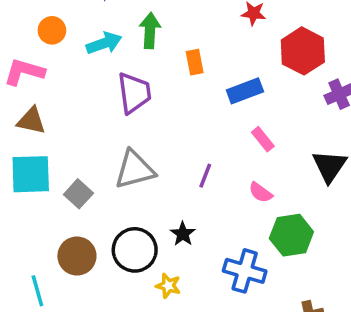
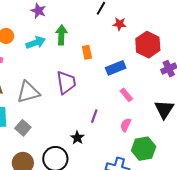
purple trapezoid: (134, 93) -> (66, 82), moved
gray triangle: (135, 170) -> (28, 92), moved
pink semicircle: (260, 192) -> (126, 125), turned 80
black star: (183, 234) -> (77, 138), moved

